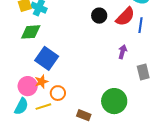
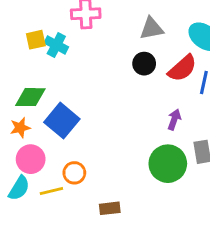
green diamond: (31, 32) -> (30, 97), moved
orange star: (41, 82) -> (20, 128), moved
green circle: (114, 101) -> (168, 164), moved
brown rectangle: (84, 115) -> (110, 208), turned -32

